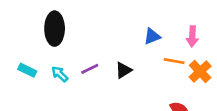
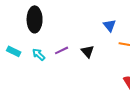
blue triangle: (152, 36) -> (110, 25), turned -48
black triangle: (123, 70) -> (88, 51), turned -40

